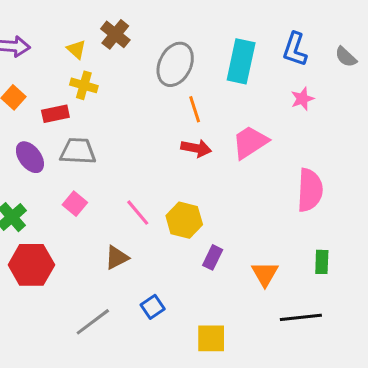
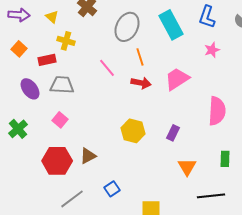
yellow triangle: (76, 49) -> (52, 17), moved
cyan rectangle: (241, 61) -> (171, 25), turned -40
pink line: (138, 213) -> (107, 68), moved
purple rectangle: (213, 257) -> (173, 133), moved
red hexagon: (31, 265) -> (57, 161), moved

